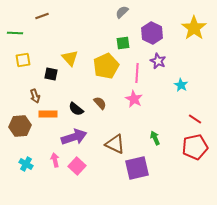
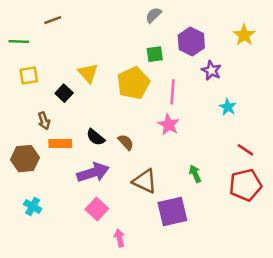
yellow star: (194, 28) -> (244, 35), size x0.7
purple star: (158, 61) -> (211, 70), moved
black square: (51, 74) -> (64, 93), turned 32
brown semicircle: (100, 103) -> (126, 142), moved
pink arrow: (55, 160) -> (119, 238), moved

